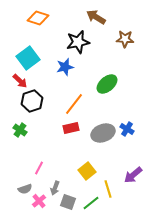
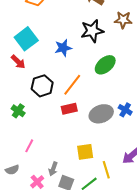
black star: (78, 42) -> (92, 31), moved
black hexagon: (32, 101) -> (42, 86), moved
pink line: (39, 168) -> (29, 146), moved
yellow square: (87, 171) -> (85, 152), turned 30
gray semicircle: (25, 189) -> (12, 170), moved

